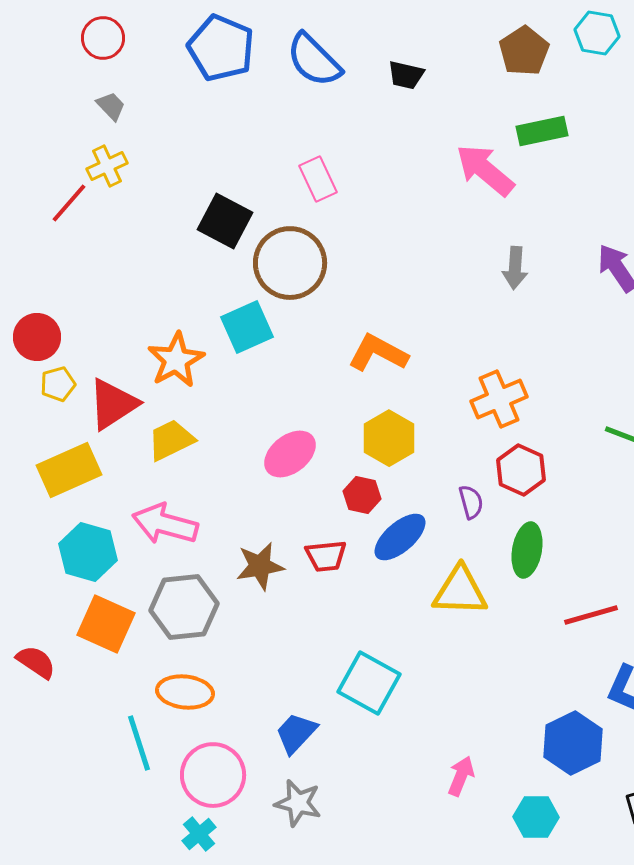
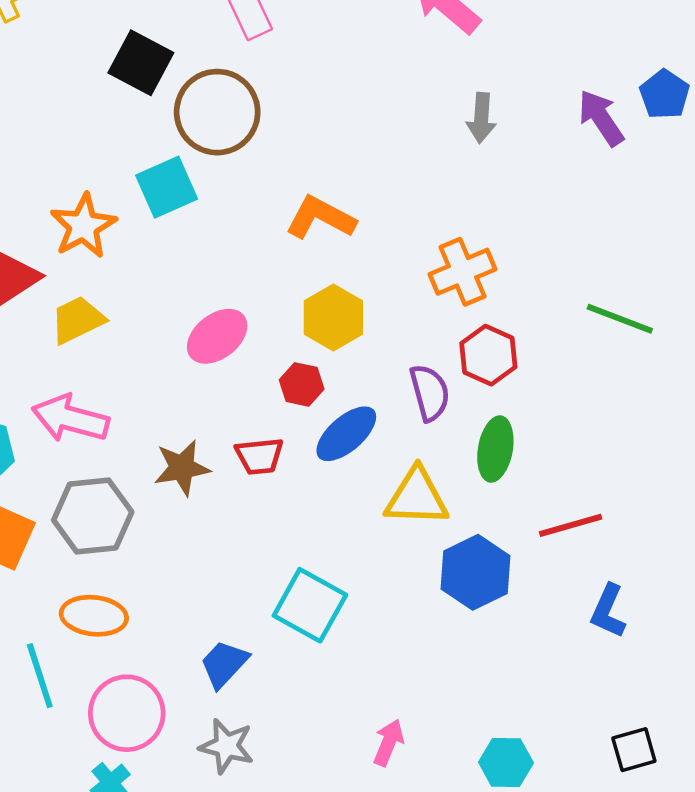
purple semicircle: (471, 502) -> (430, 393), size x1.4
blue hexagon: (573, 743) -> (475, 572), moved
pink arrow: (461, 776) -> (389, 743), moved

